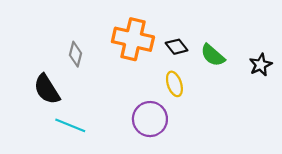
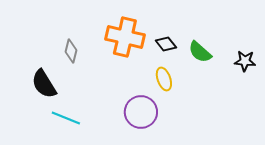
black star: (261, 65) -> (245, 61), turned 30

